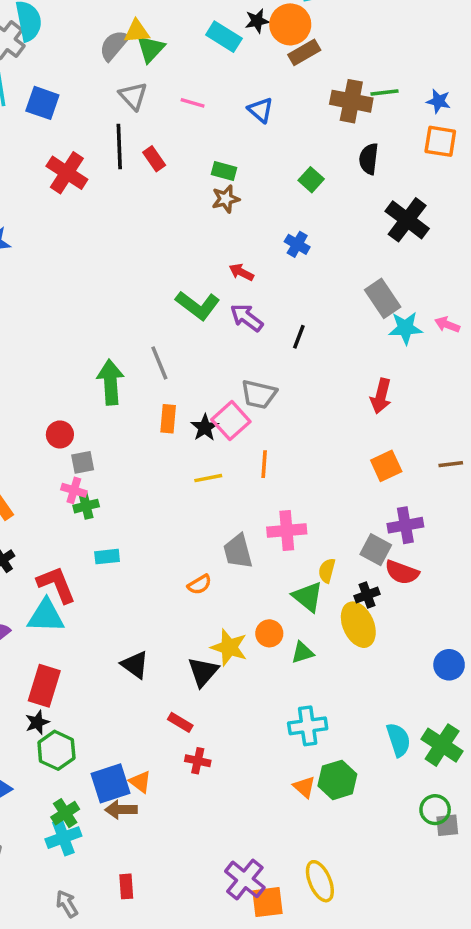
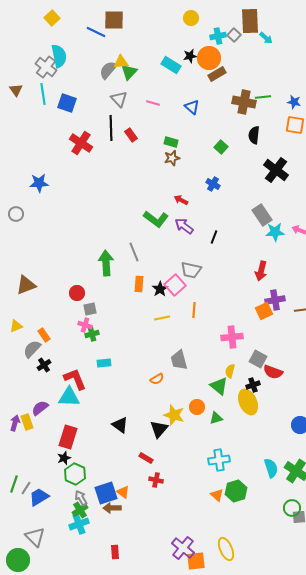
purple cross: (405, 525) -> (275, 300), moved
pink cross: (287, 530) -> (232, 337), moved
gray arrow: (67, 904) -> (81, 498), moved

